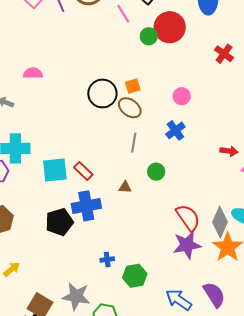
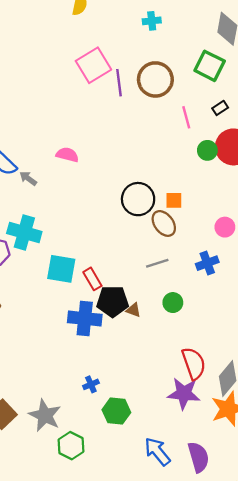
gray line: (134, 143) -> (157, 263), turned 48
black pentagon: (59, 222) -> (113, 301), moved
blue cross: (107, 260) -> (91, 384), turned -32

